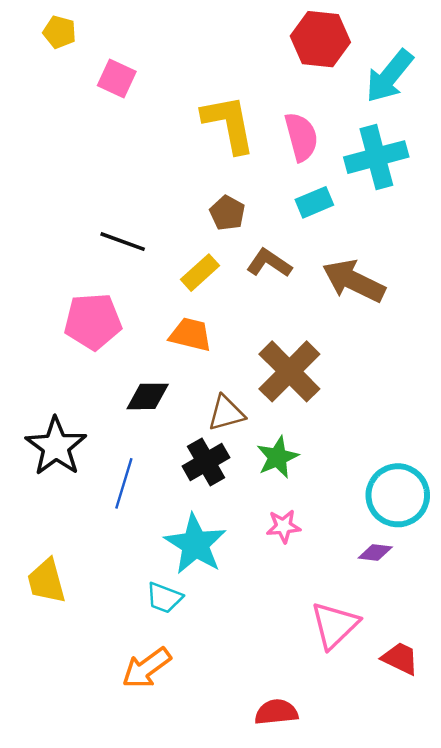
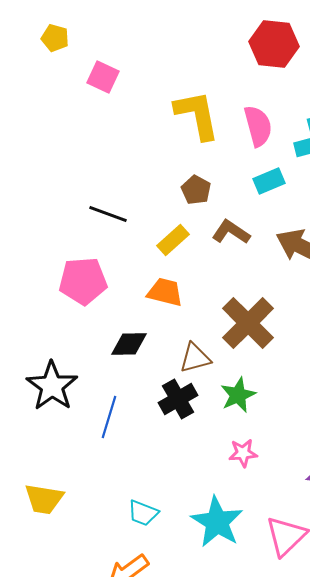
cyan star: (195, 544) -> (217, 522), moved
yellow trapezoid: (46, 581) -> (44, 499), turned -66

